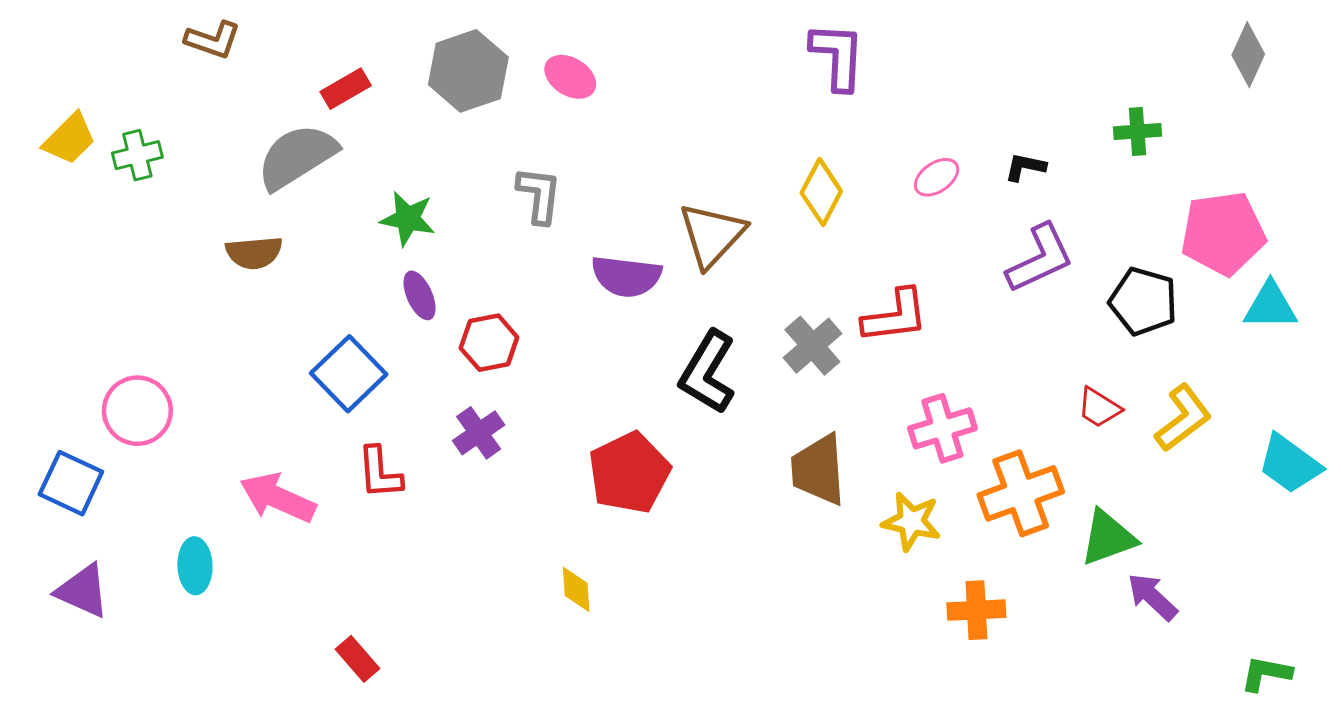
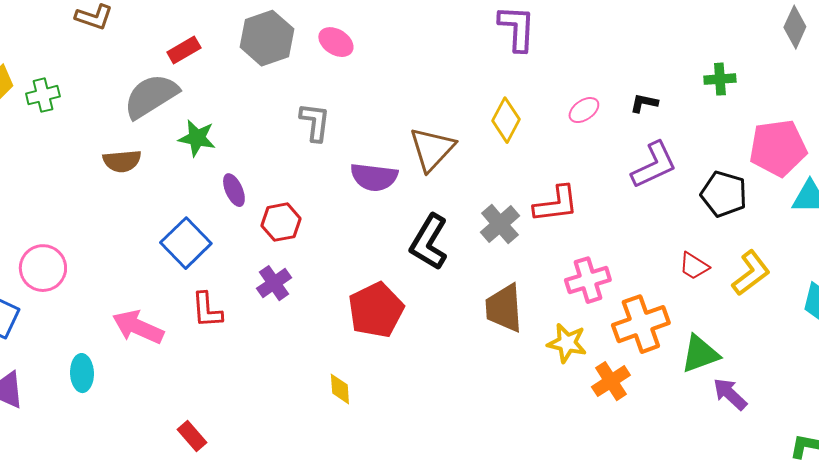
green star: (408, 219) -> (197, 138), moved
orange cross: (976, 610) -> (611, 381), moved, turned -30

